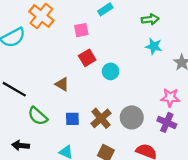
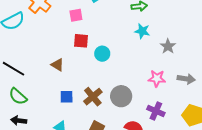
red square: (87, 58) -> (81, 41), turned 35
green semicircle: (38, 116) -> (18, 96), moved
purple cross: (167, 122) -> (156, 111), moved

